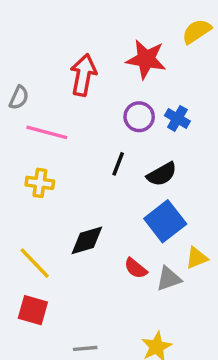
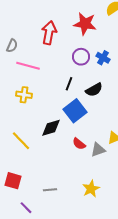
blue square: (165, 221) -> (75, 111), moved
red square: (33, 310) -> (13, 181), moved

